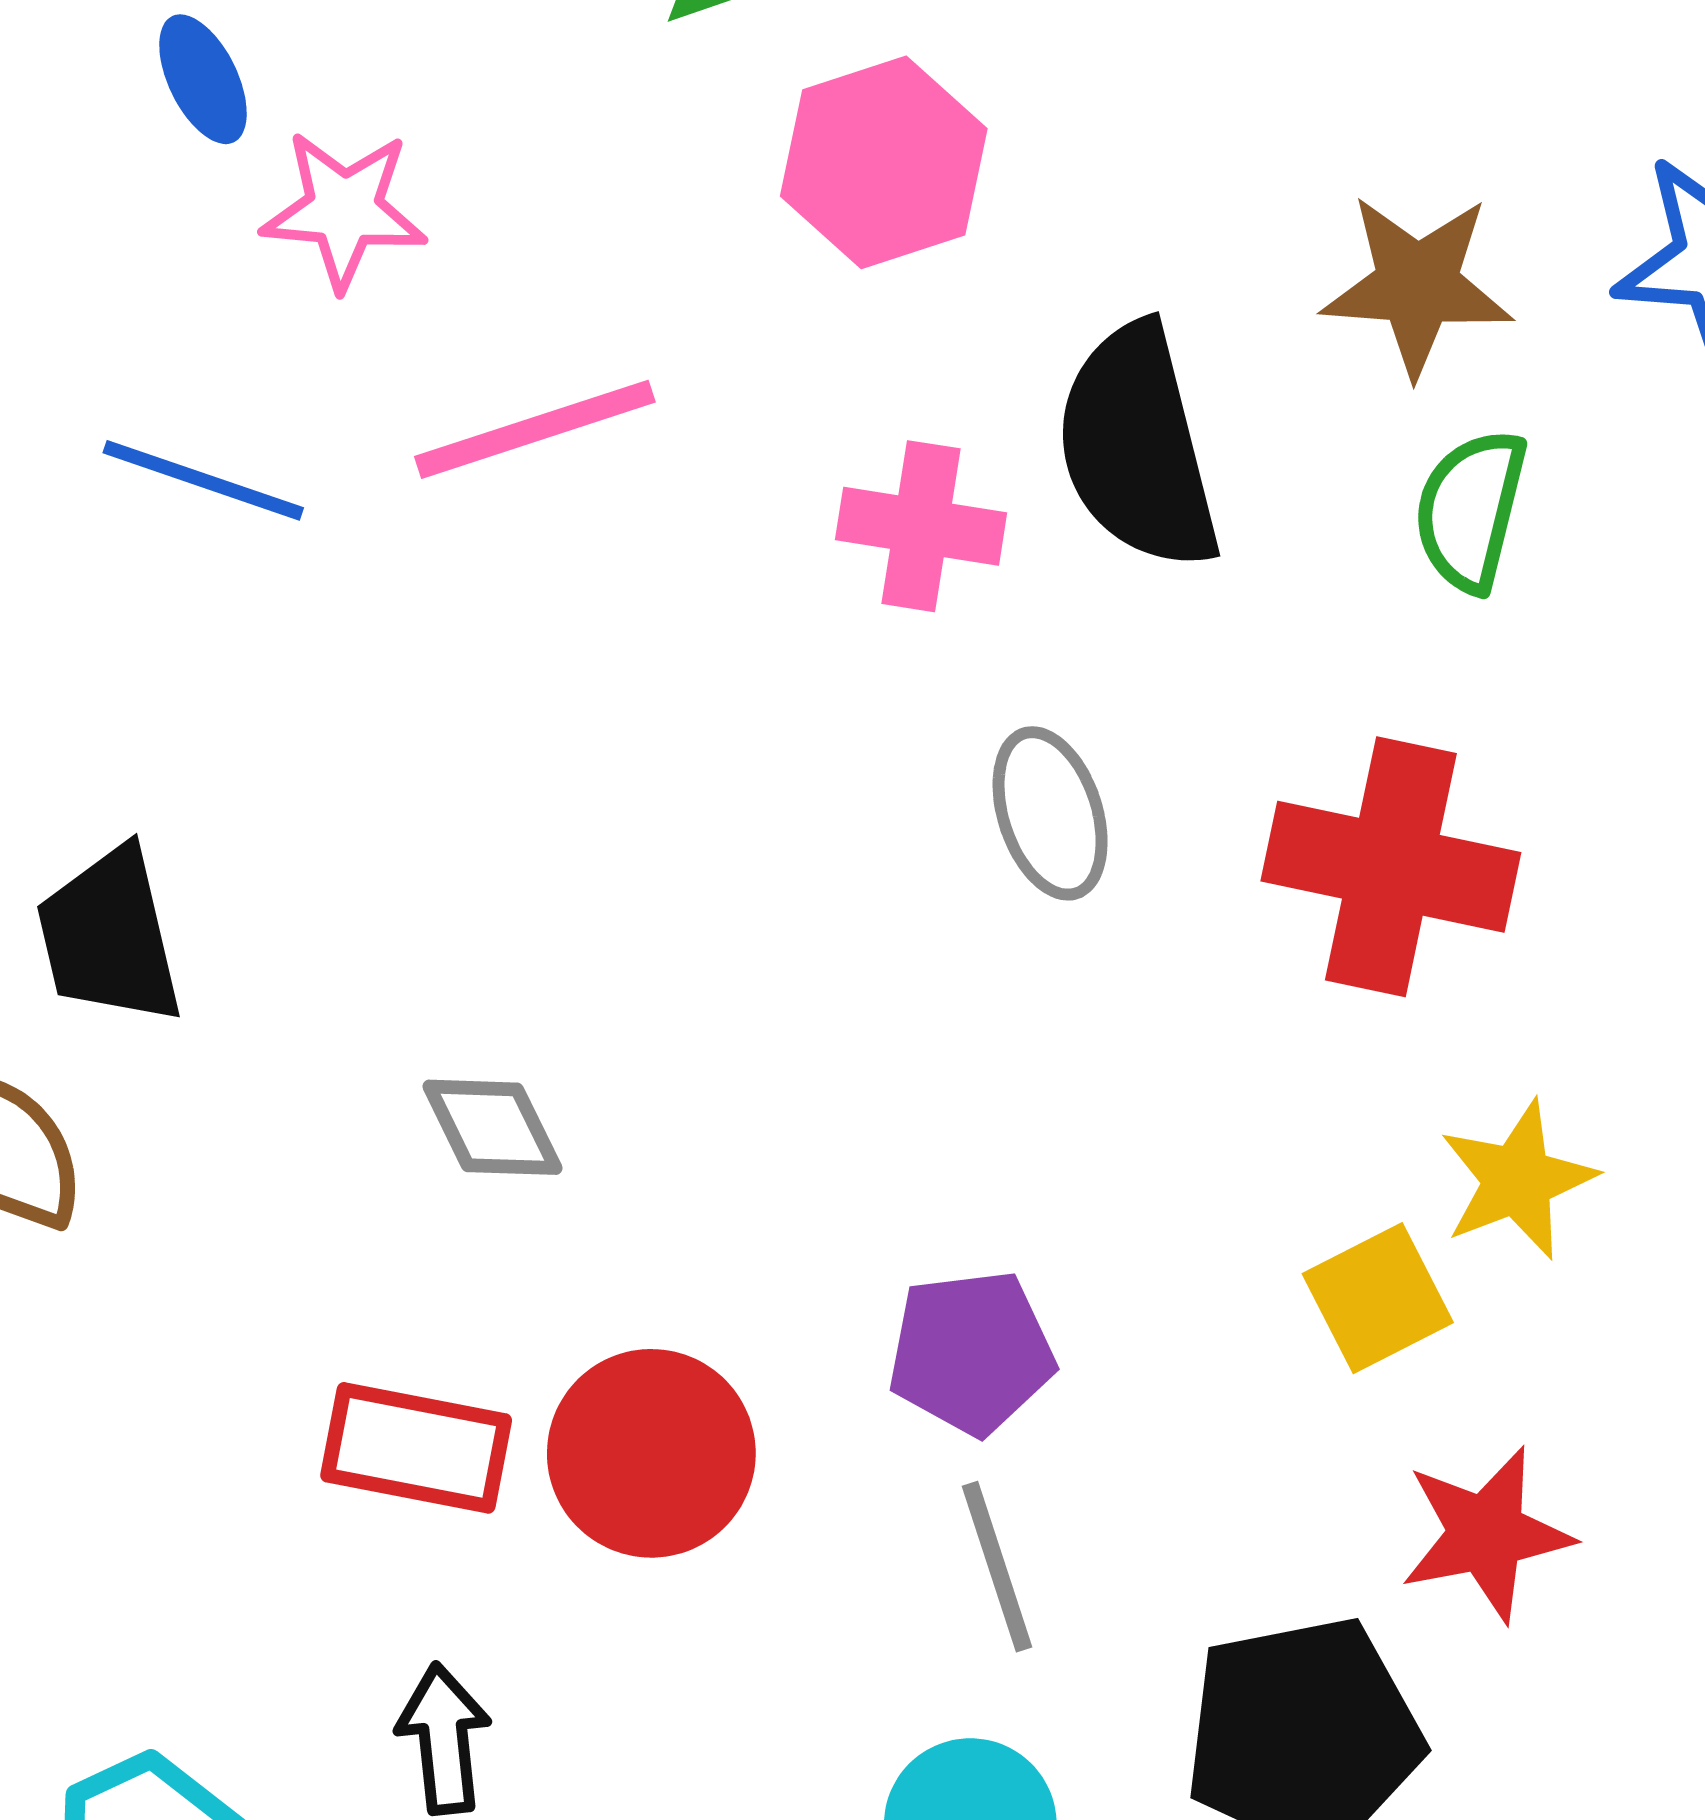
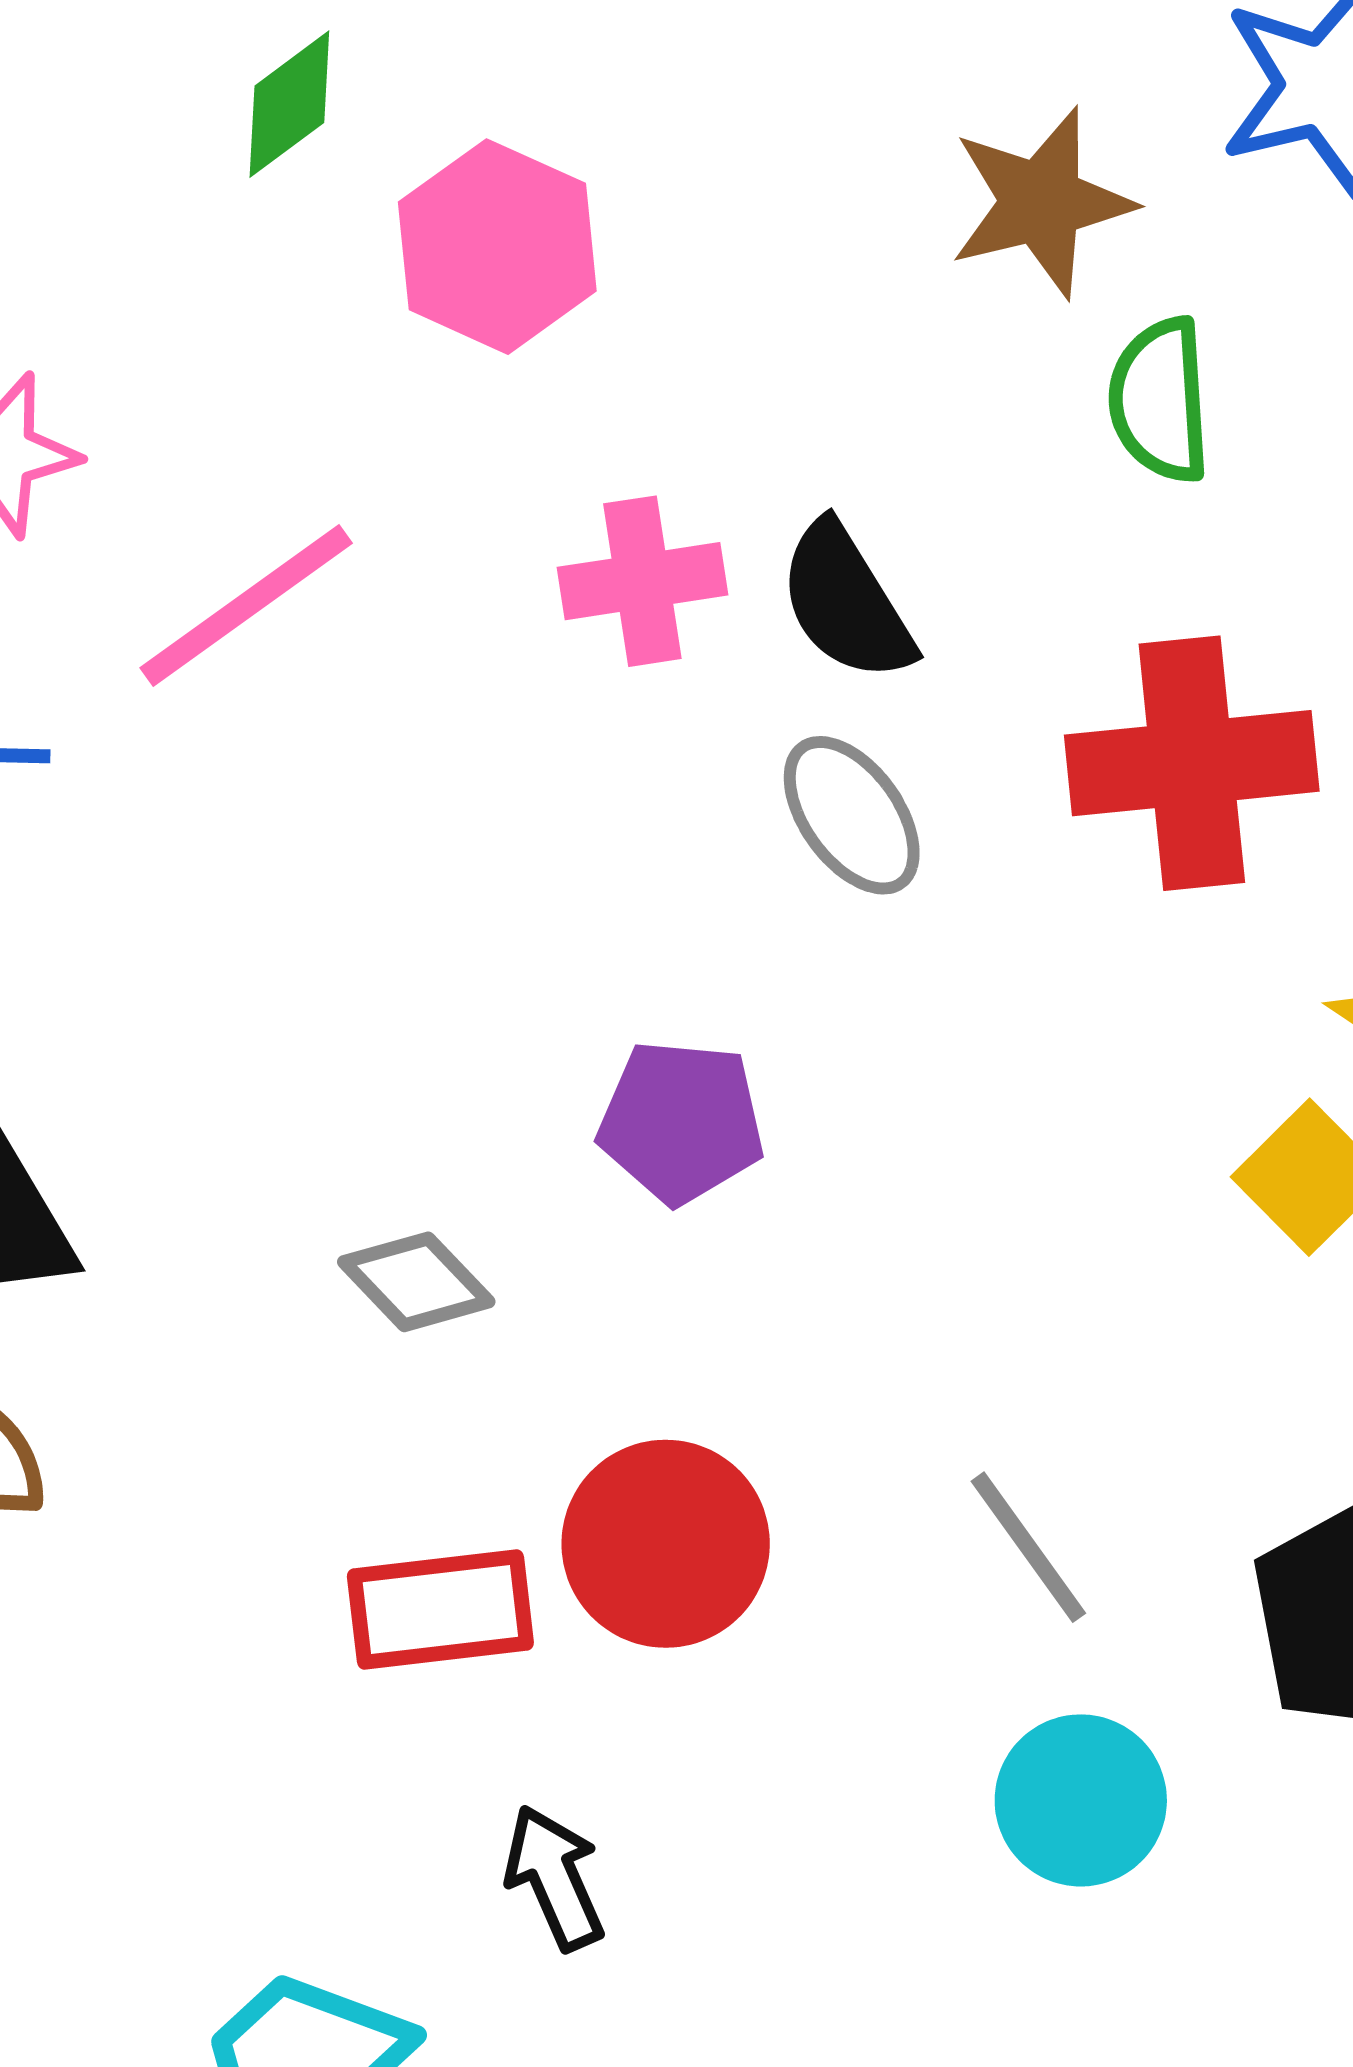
black semicircle: (1137, 447) -> (846, 602), moved, size x0.7
purple pentagon: (971, 1352) -> (681, 1122), moved, turned 30

